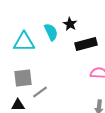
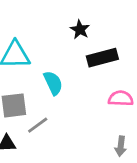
cyan semicircle: (51, 32) -> (53, 83), moved

